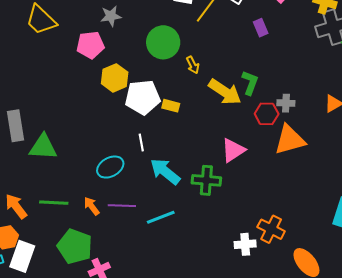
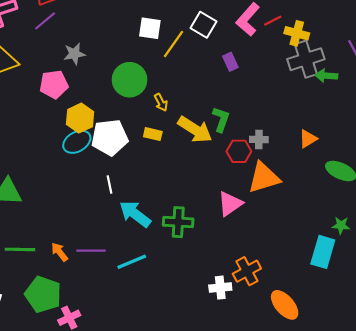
yellow rectangle: (171, 106) -> (153, 134), moved
pink triangle: (233, 150) -> (230, 204), moved
cyan ellipse: (110, 167) -> (77, 142), moved
orange cross: (271, 229) -> (247, 271), turned 36

